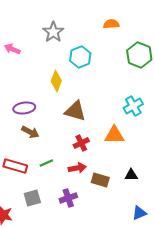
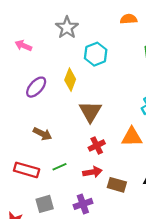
purple ellipse: (24, 108) -> (36, 87), moved, turned -40
brown triangle: (75, 111) -> (90, 111), turned 45

